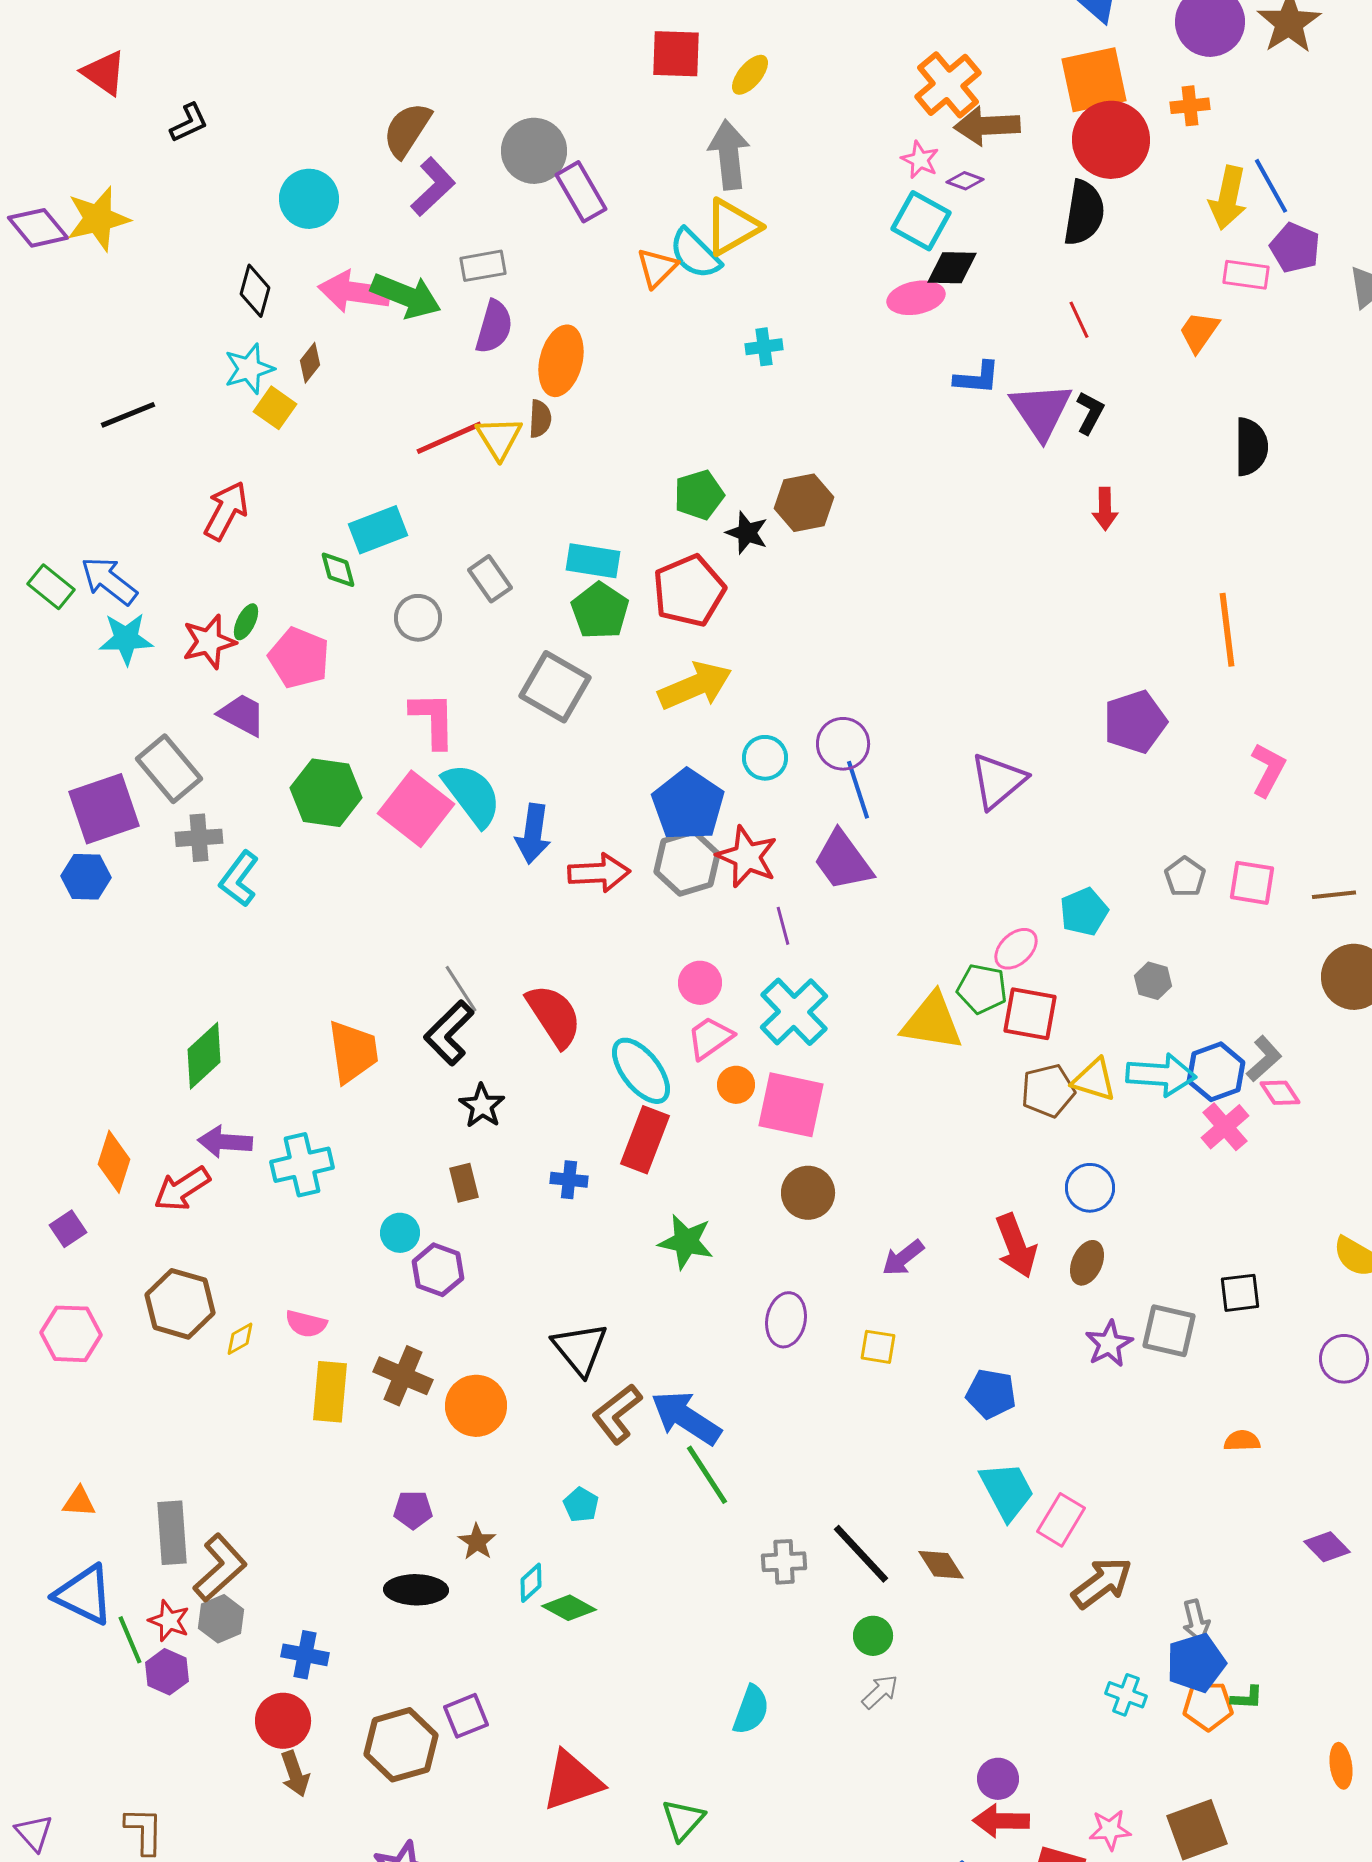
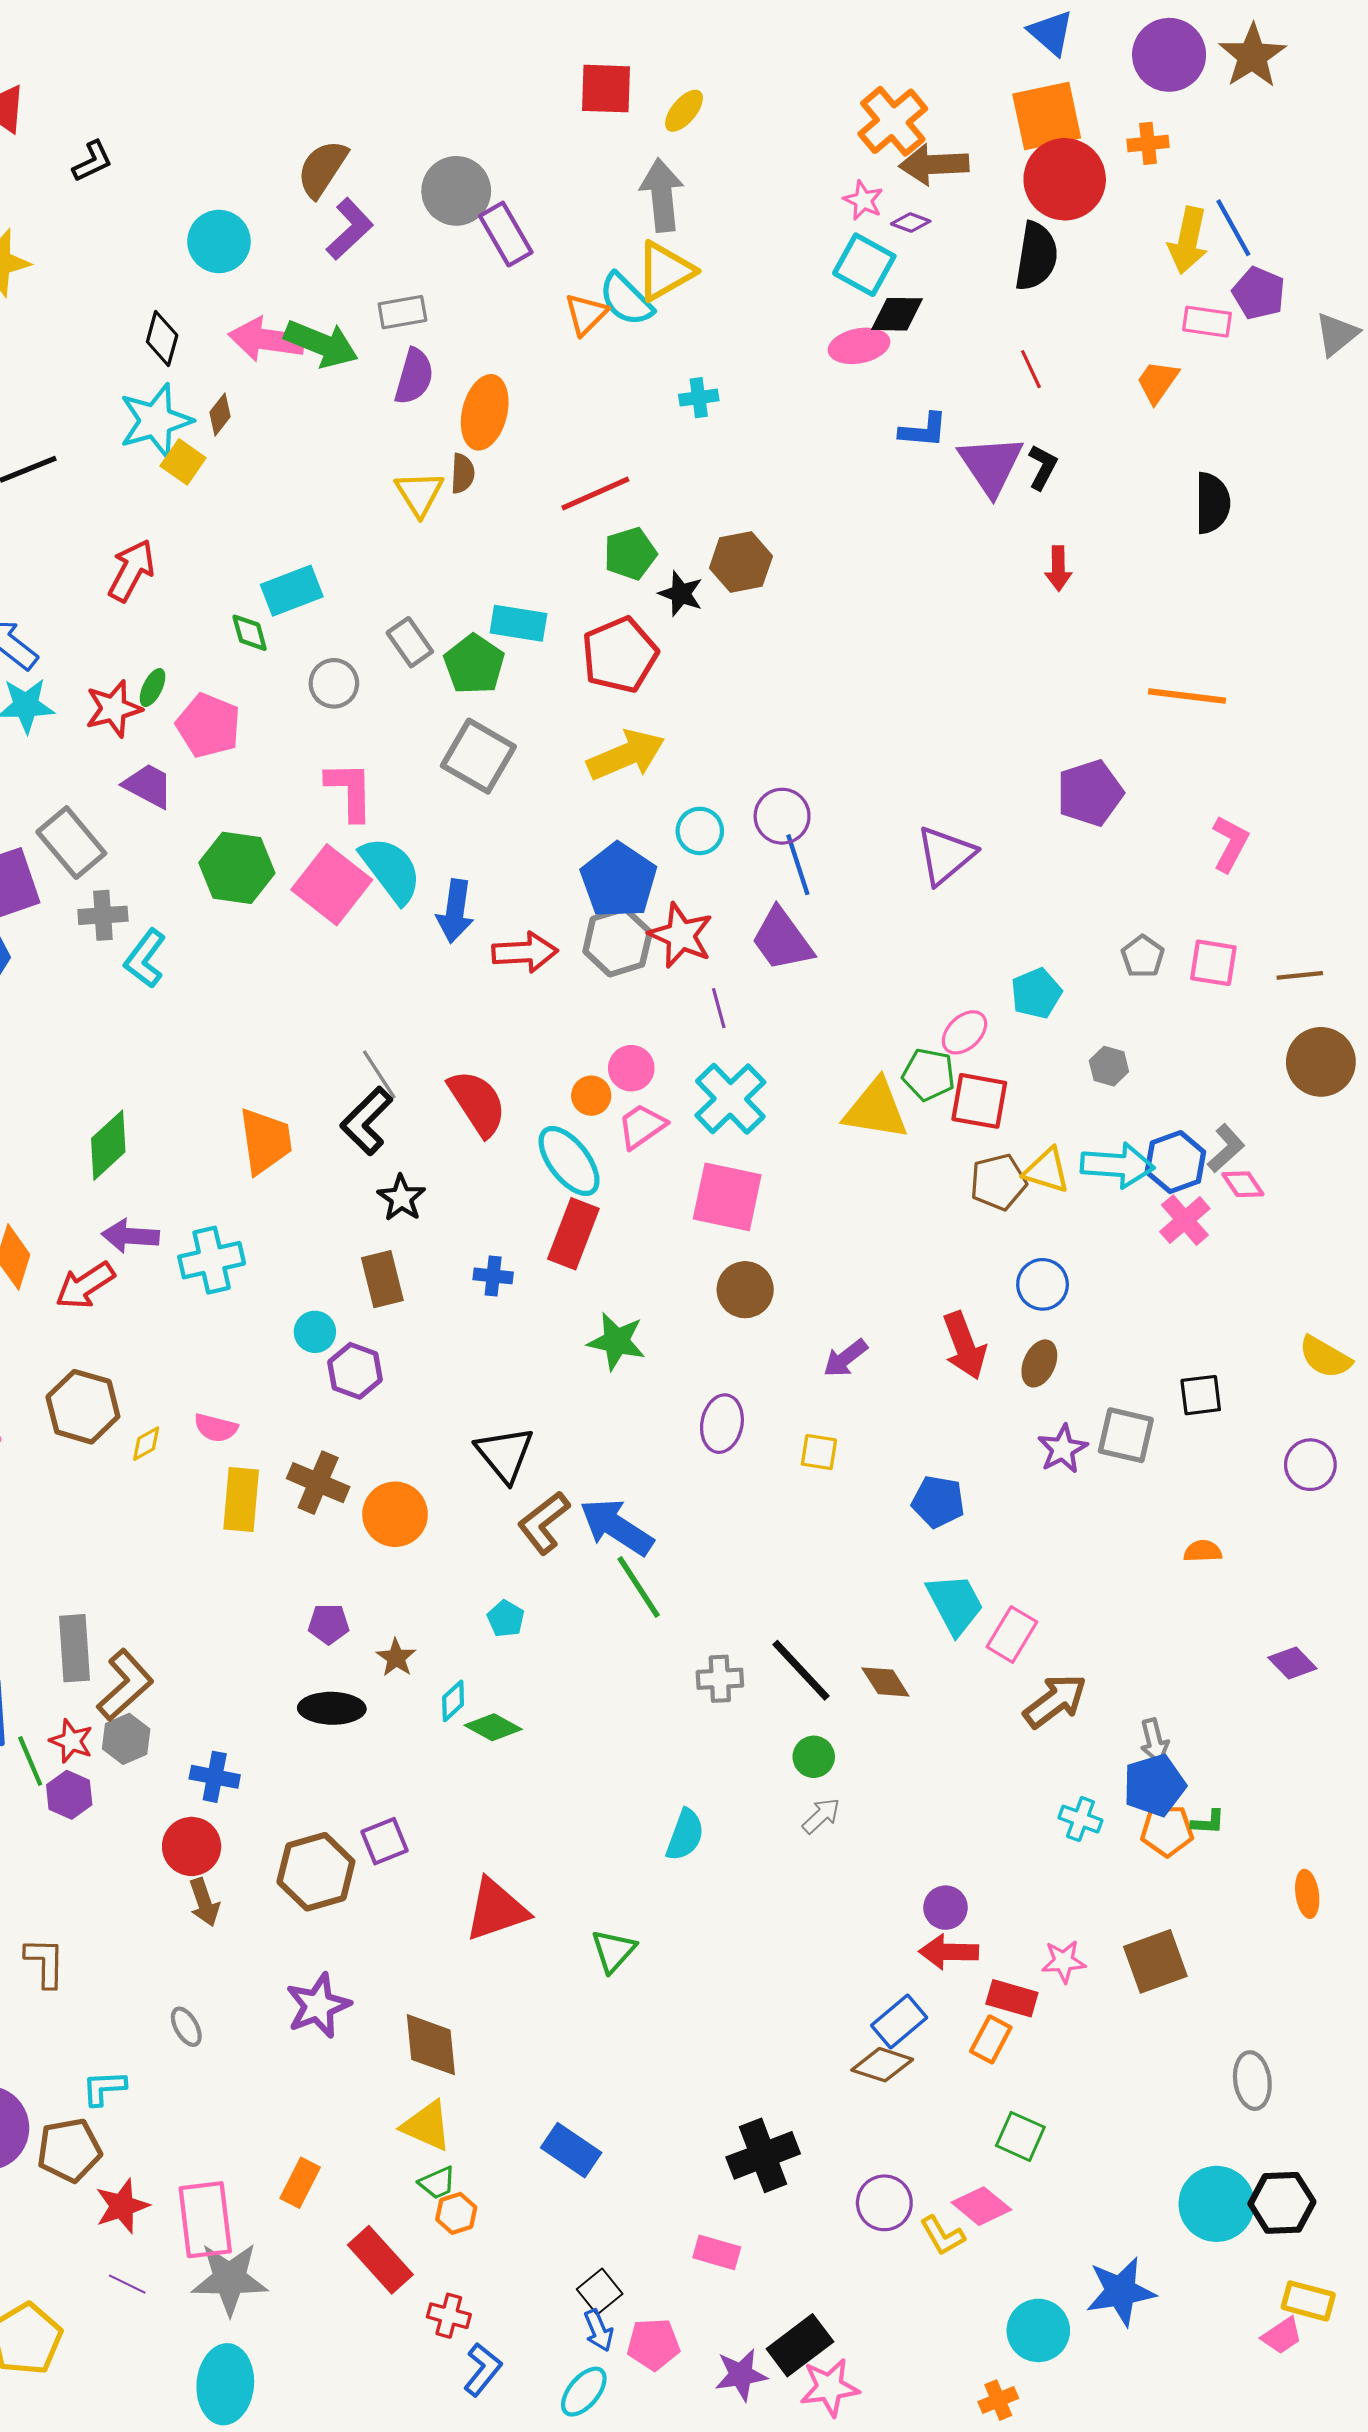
cyan star: (249, 369) -> (156, 421), size x1.4
red line: (449, 438) -> (595, 494), moved
green pentagon: (600, 611) -> (474, 664), moved
orange line: (1227, 630) -> (1187, 696), turned -76
orange circle: (736, 1085) -> (591, 1096), moved
brown rectangle: (464, 1183) -> (382, 1279), size x1.4

